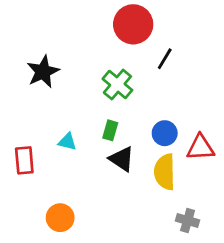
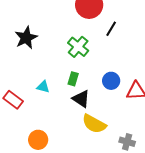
red rectangle: (24, 160) -> (13, 100), turned -48
yellow semicircle: (165, 172) -> (94, 124), moved, turned -60

